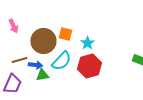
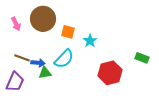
brown circle: (43, 41) -> (43, 19), moved
brown line: (19, 60) -> (22, 58), turned 35
red hexagon: (89, 66) -> (110, 73), moved

